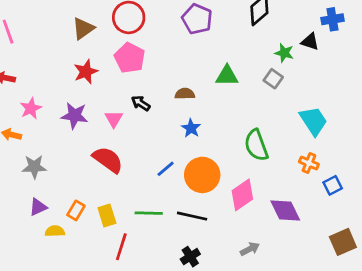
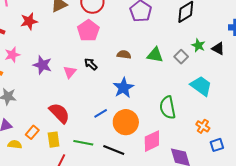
black triangle: (310, 42) -> (218, 49), moved
red star: (86, 72) -> (29, 21), moved
gray square: (273, 79) -> (181, 57), moved
brown semicircle: (185, 94) -> (124, 55), moved
cyan trapezoid: (313, 121) -> (201, 86), moved, turned -30
blue star: (191, 128) -> (123, 88), size x1.5
red semicircle: (108, 160) -> (59, 113), moved

